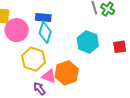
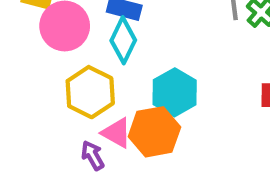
cyan hexagon: (88, 42) -> (175, 92), moved

